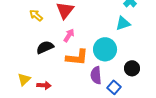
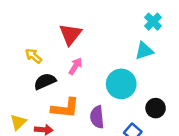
yellow arrow: (36, 15) -> (33, 56), moved
orange L-shape: (77, 57) -> (65, 108), moved
purple semicircle: (96, 75) -> (97, 117), moved

